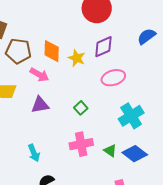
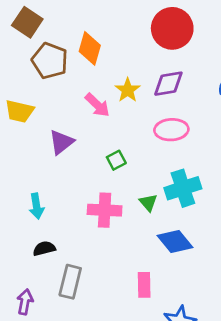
orange diamond: (52, 51) -> (90, 48), moved
pink arrow: (39, 75) -> (97, 105), moved
purple triangle: (40, 105) -> (61, 142), turned -42
green triangle: (110, 151) -> (148, 203), moved

